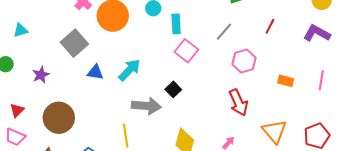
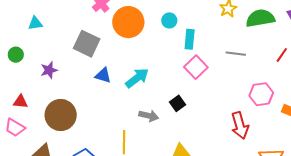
gray line: (224, 32) -> (236, 54), turned 48
gray square: (74, 43) -> (87, 44), turned -32
pink hexagon: (244, 61) -> (261, 94), moved
gray arrow: (146, 106) -> (149, 116), size x0.7
red triangle: (17, 110) -> (20, 102), turned 42

